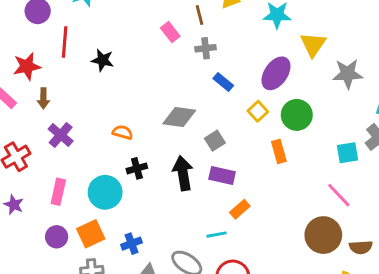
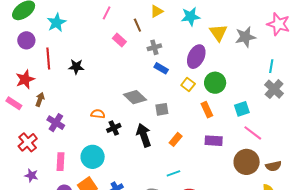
gray cross: (206, 48) -> (154, 47), moved
gray star: (348, 74) -> (245, 37), moved
brown arrow: (43, 98) -> (40, 99), turned -152
gray diamond: (179, 117) -> (135, 97), turned 45
gray square: (215, 141) -> (162, 109), turned 32
cyan square: (347, 153) -> (242, 109), moved
black cross: (137, 168) -> (114, 128), moved
purple rectangle: (222, 175) -> (214, 141), moved
orange rectangle: (240, 209) -> (176, 139), moved

